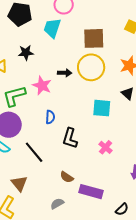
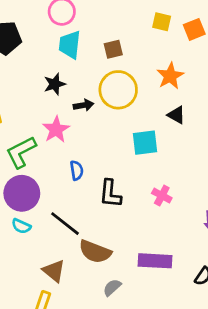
cyan trapezoid: (52, 28) -> (70, 45), moved
brown square: (94, 38) -> (113, 49), size x0.6
black star: (26, 53) -> (55, 84), moved
pink star: (42, 86) -> (56, 129), turned 30
brown semicircle: (67, 177) -> (95, 252), moved, size x1.6

